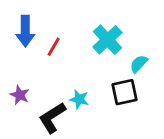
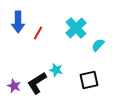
black square: (125, 92) -> (89, 80), moved
purple star: (20, 95) -> (14, 86), moved

